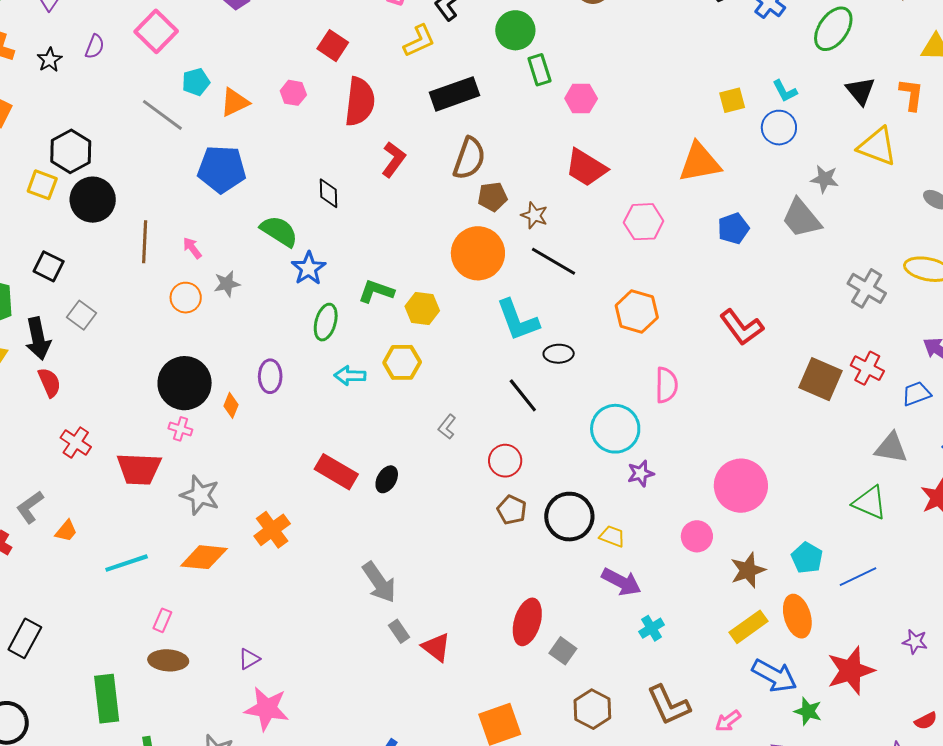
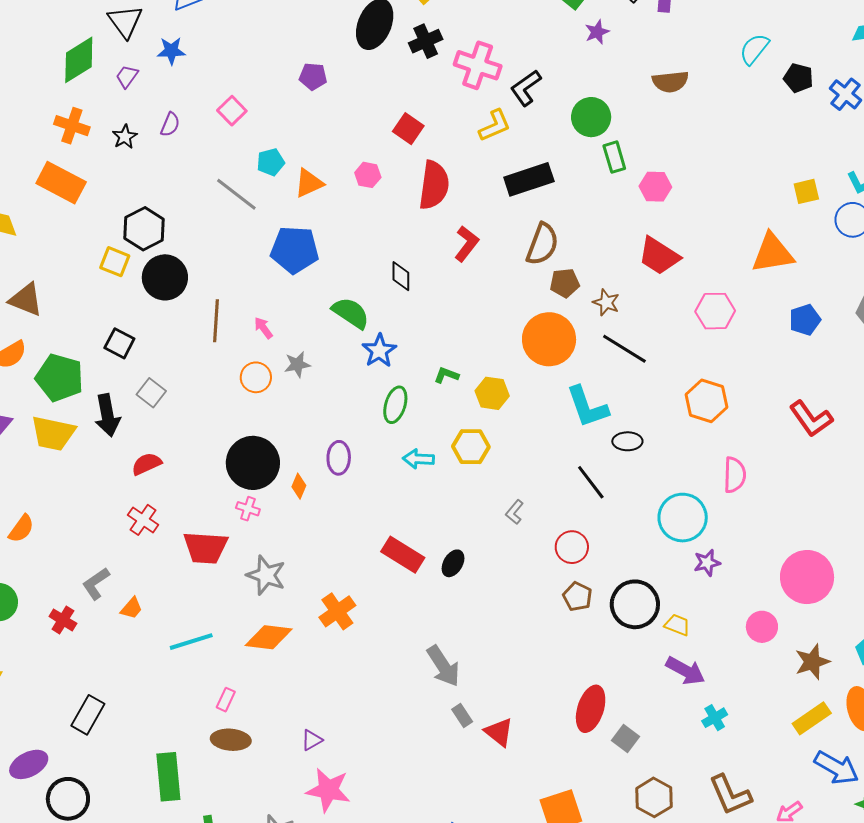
pink square: (156, 31) -> (232, 111), size x0.7
green L-shape: (376, 291) -> (446, 375), size x0.7
red semicircle: (49, 382) -> (147, 464), moved, turned -92

